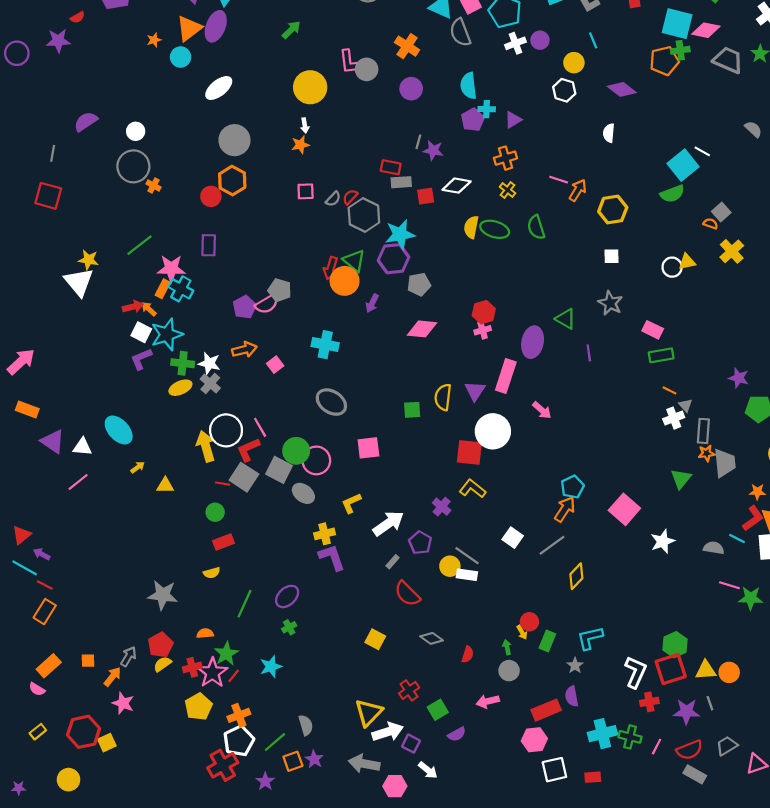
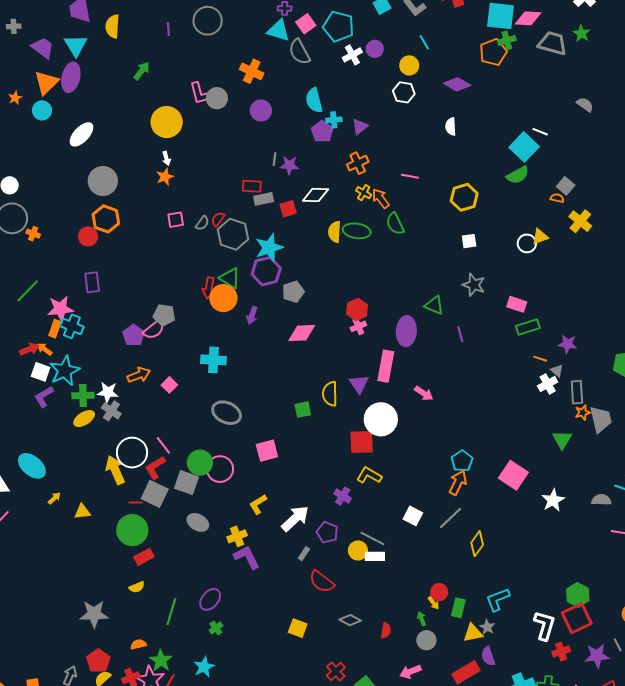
orange arrow: (578, 190) -> (381, 198), moved, turned -60
purple star: (739, 378) -> (567, 344), moved
gray ellipse: (303, 493) -> (198, 522), moved
green circle: (215, 512) -> (132, 530), size x1.8
yellow triangle: (706, 670) -> (473, 633), moved

